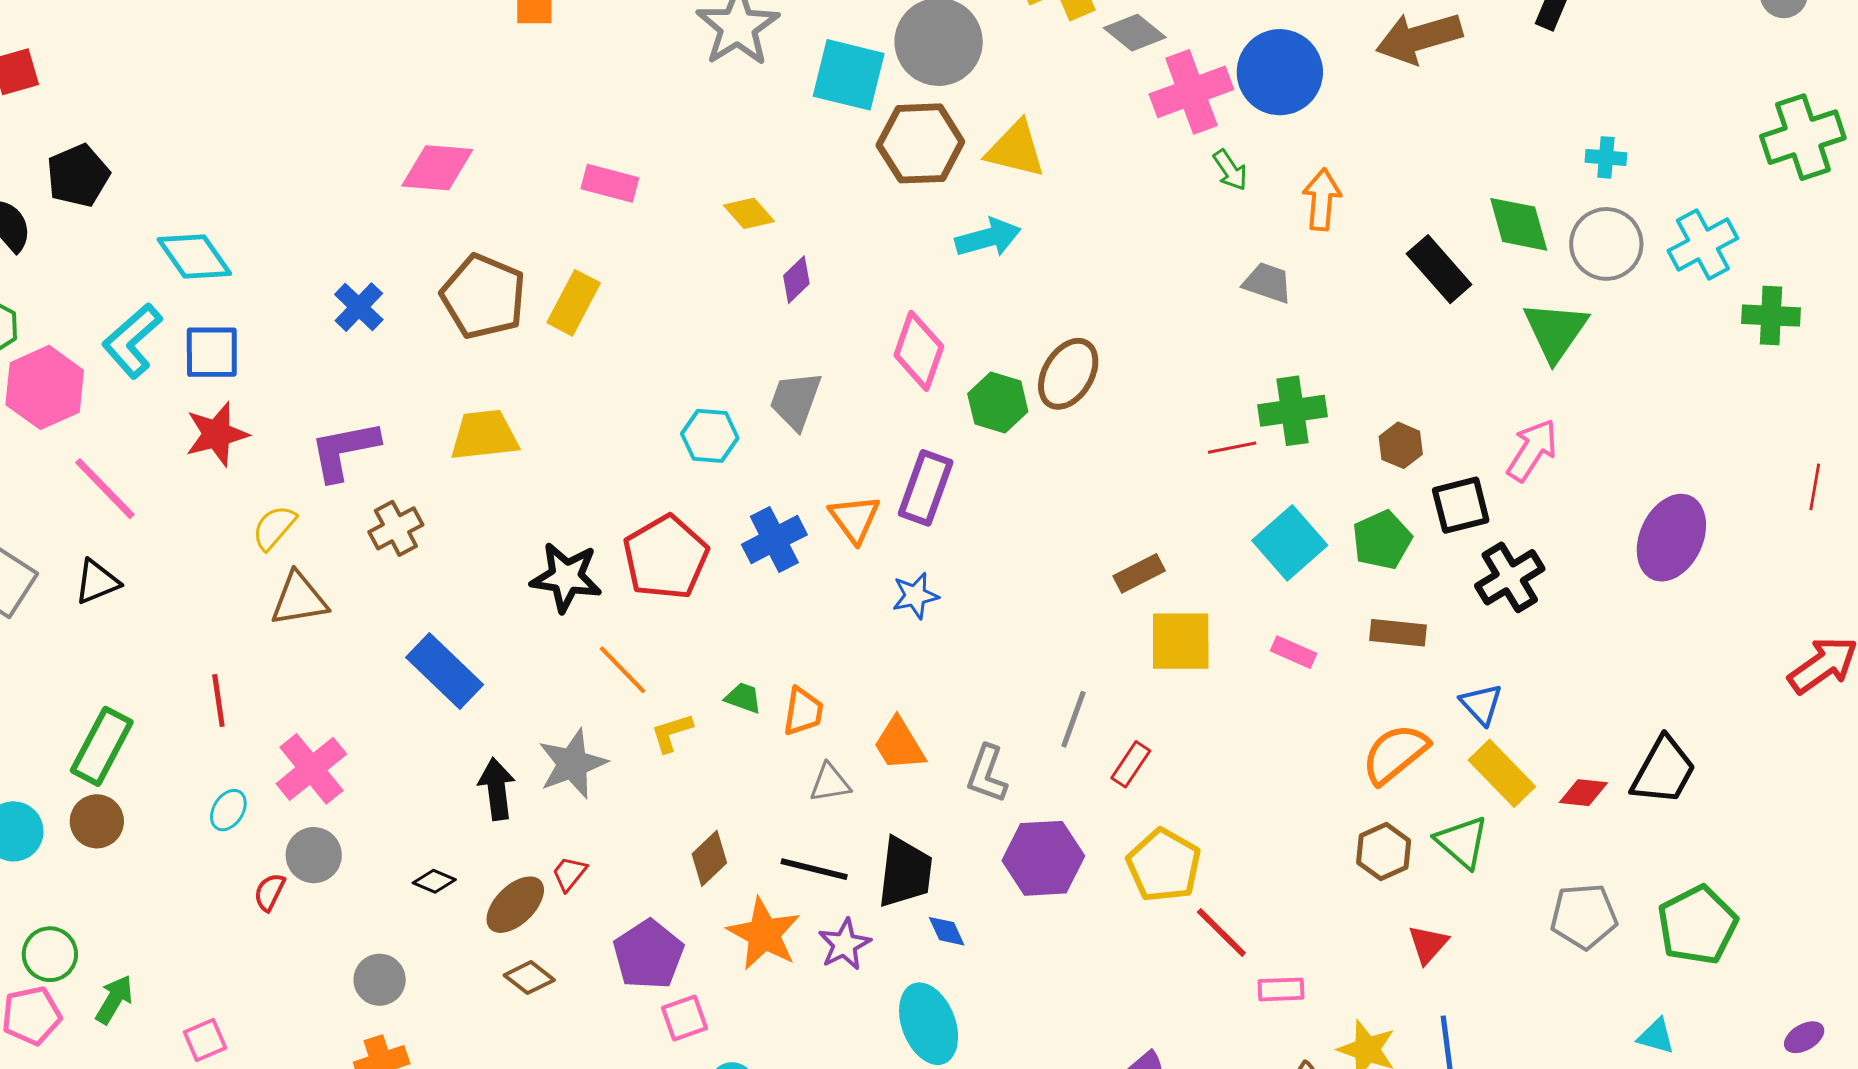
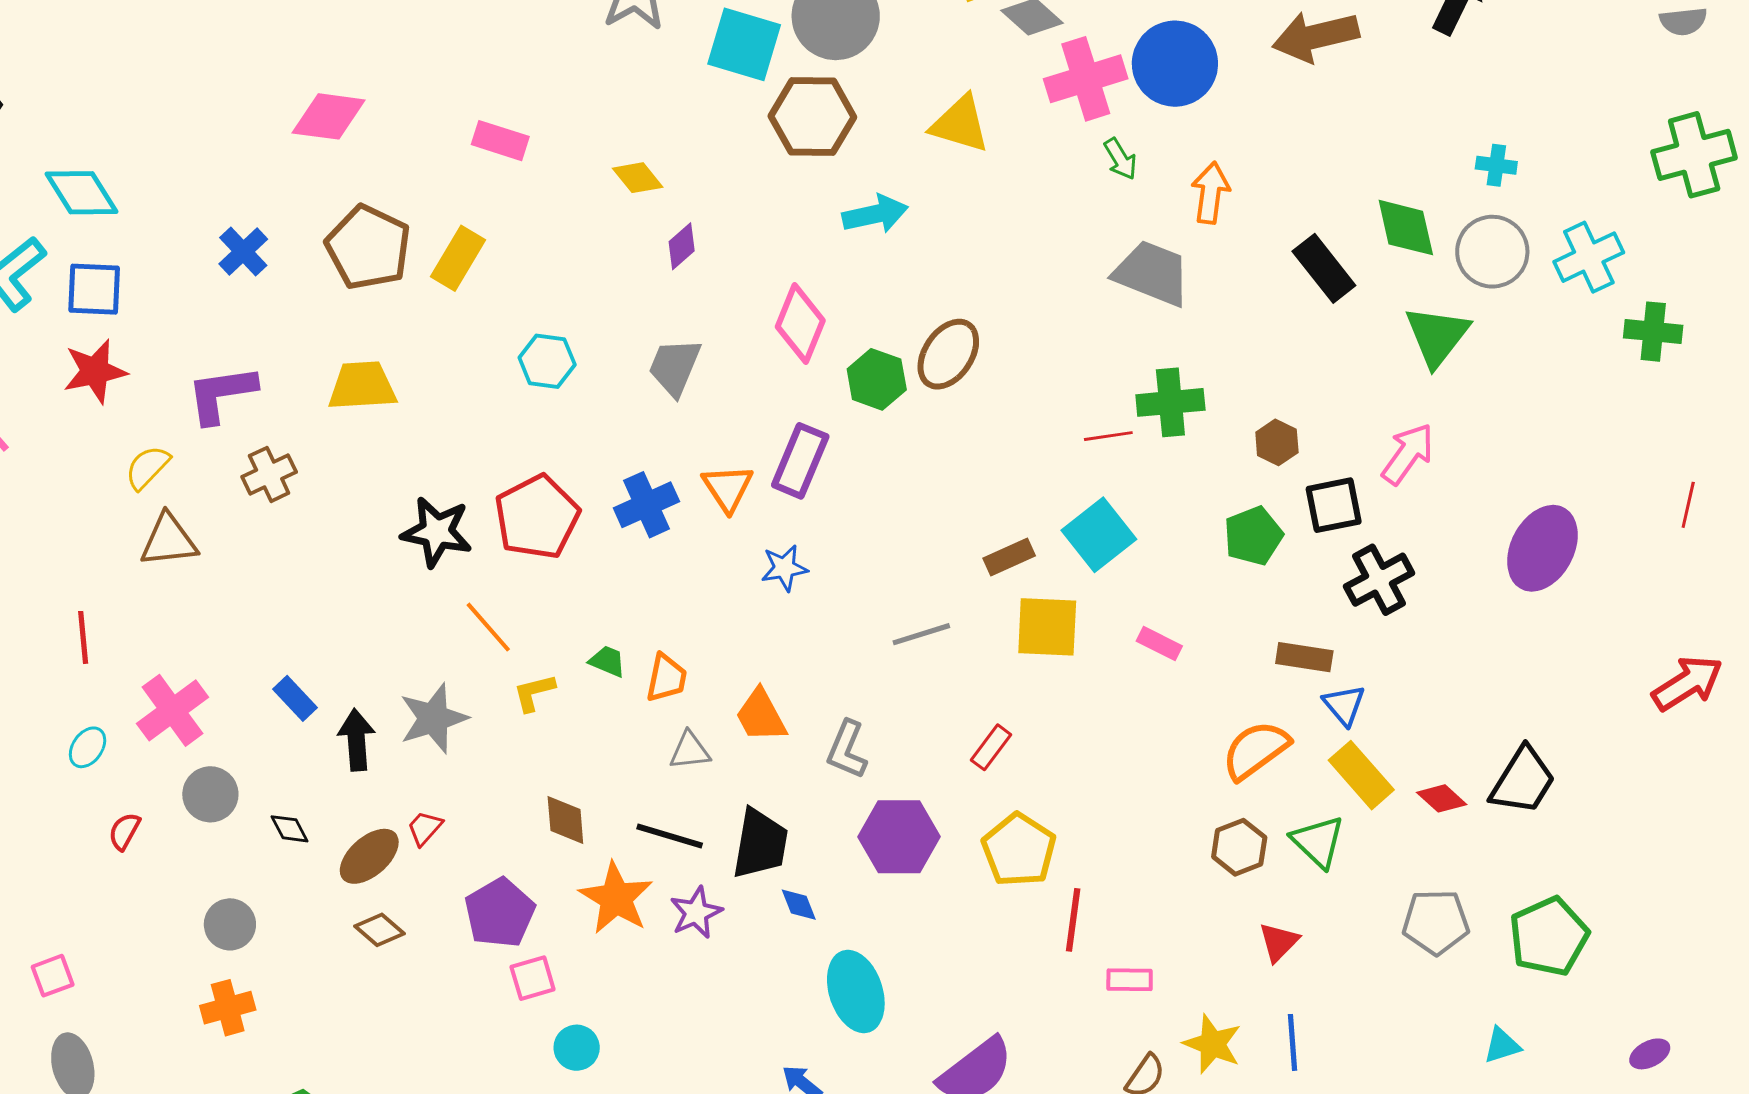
yellow triangle: (1016, 149) -> (960, 124), moved
gray trapezoid: (1268, 283) -> (1152, 273), size x1.6
cyan hexagon: (710, 436) -> (547, 361), moved
cyan square: (1290, 543) -> (1099, 535), moved
brown rectangle: (1398, 633) -> (1304, 657), moved
blue rectangle: (445, 671) -> (295, 698), moved, size x0.6
gray line: (1074, 719) -> (921, 634), moved, turned 50
red diamond: (1583, 793) -> (1442, 798), turned 33
gray circle: (314, 855) -> (210, 794), moved
brown diamond: (709, 858) -> (565, 820), turned -54
black diamond: (434, 881) -> (290, 829), turned 36
red line: (1221, 933) -> (1073, 920), turned 50
cyan ellipse: (929, 1024) -> (856, 992), moved
cyan triangle: (1656, 1036) -> (1502, 1045), turned -36

